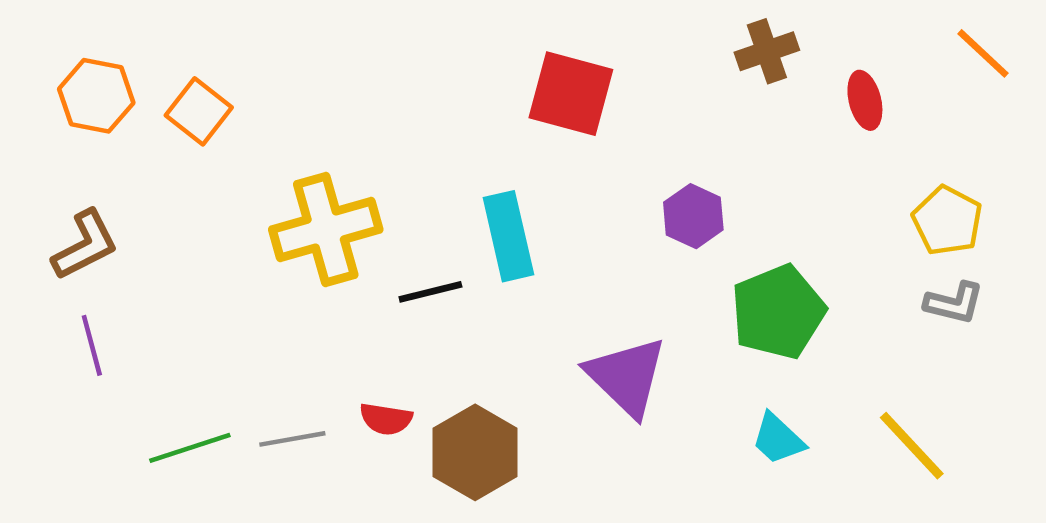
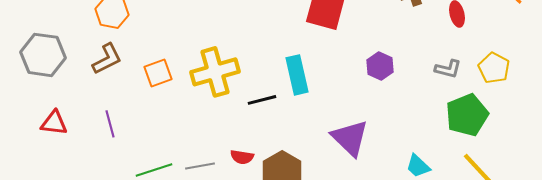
orange square: (199, 111) -> (158, 73), moved, turned 32
brown L-shape: (85, 245) -> (107, 59), moved
gray L-shape: (954, 303) -> (448, 69), moved
green pentagon: (778, 312) -> (467, 115), moved

